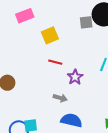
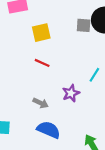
purple star: (75, 77) -> (71, 93), moved

